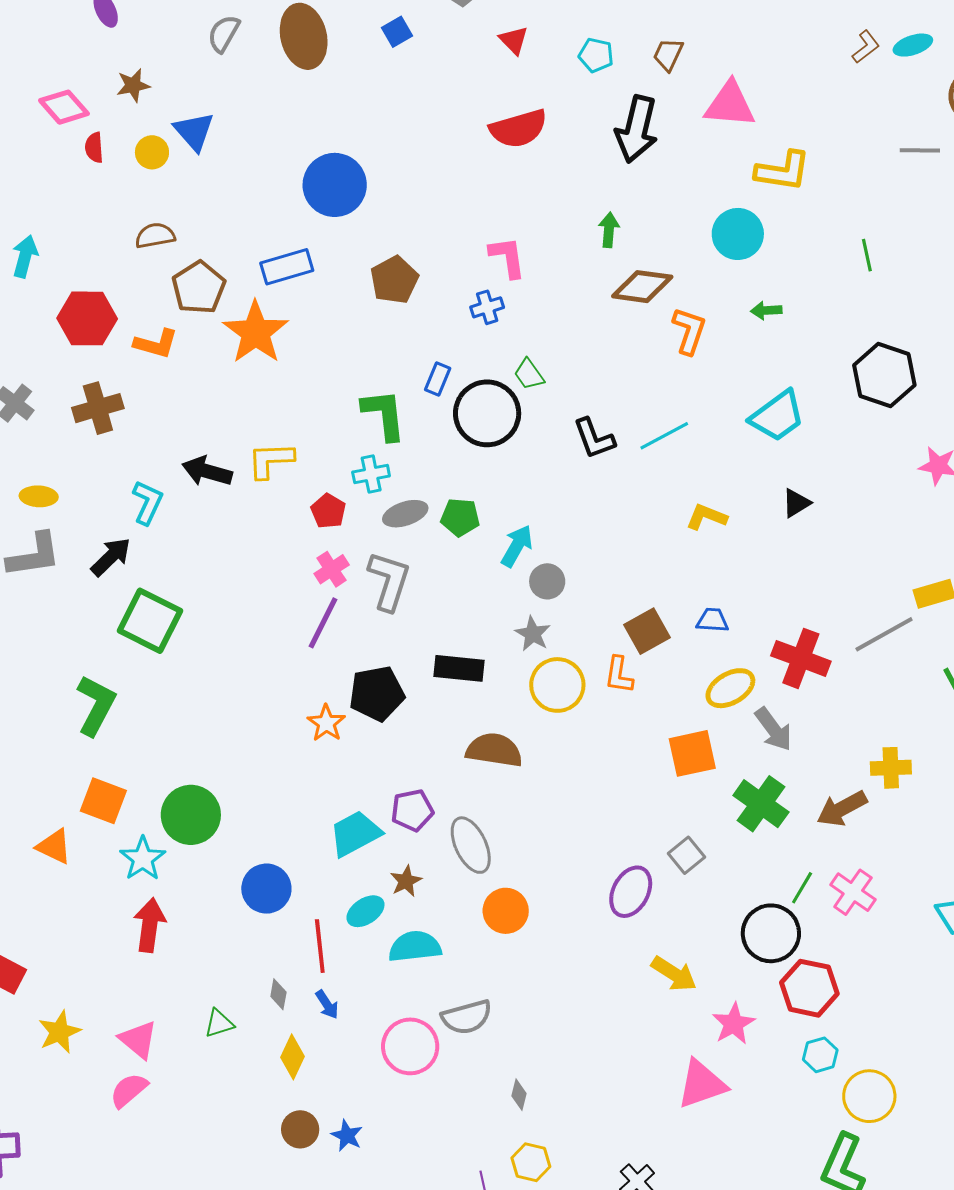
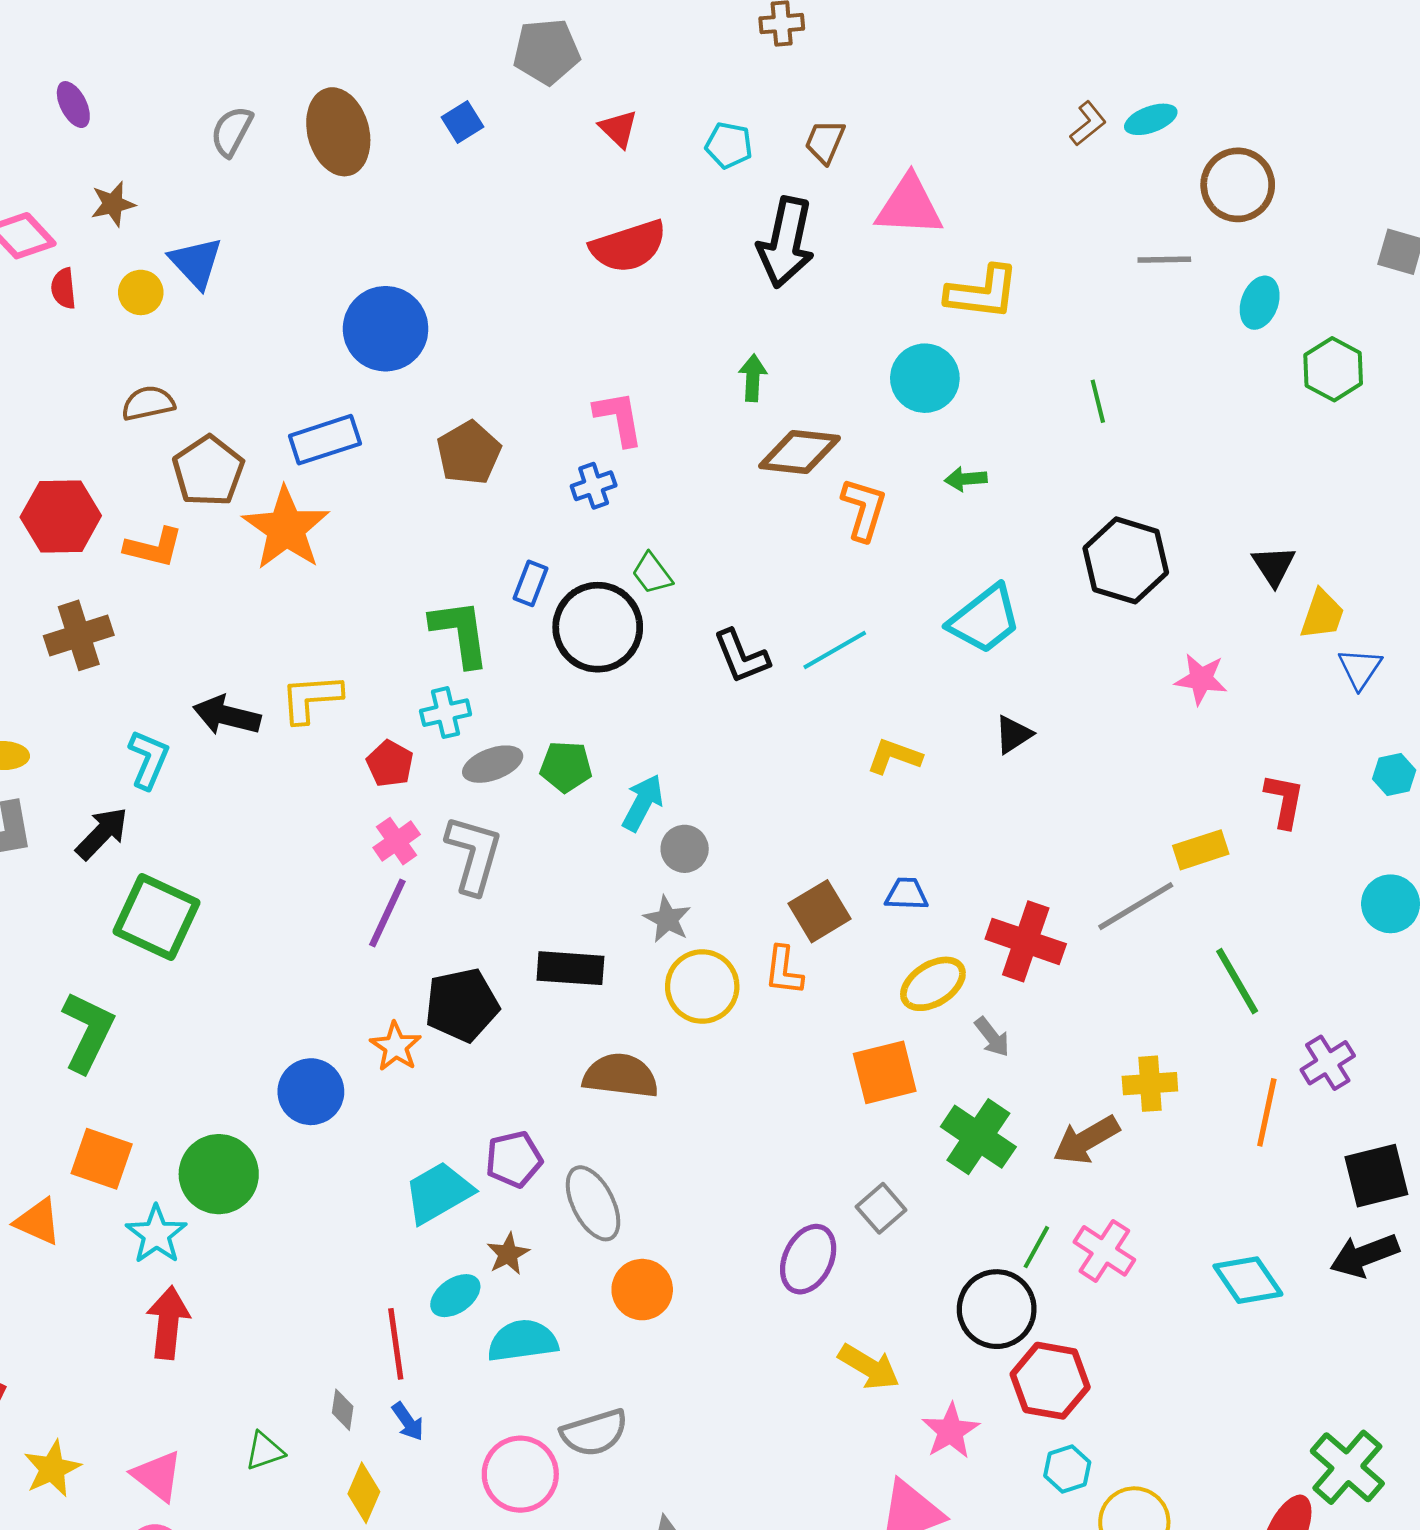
gray arrow: (774, 729) -> (992, 1037), size x0.7
blue circle: (266, 889) -> (311, 1092), moved

